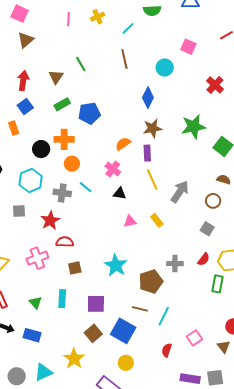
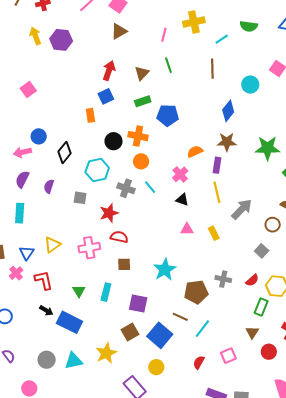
yellow cross: (97, 17) -> (194, 22), size x1.5
pink line: (69, 19) -> (164, 35), moved
blue rectangle: (32, 335) -> (69, 322), size x1.4
brown triangle: (224, 347) -> (252, 332), moved

